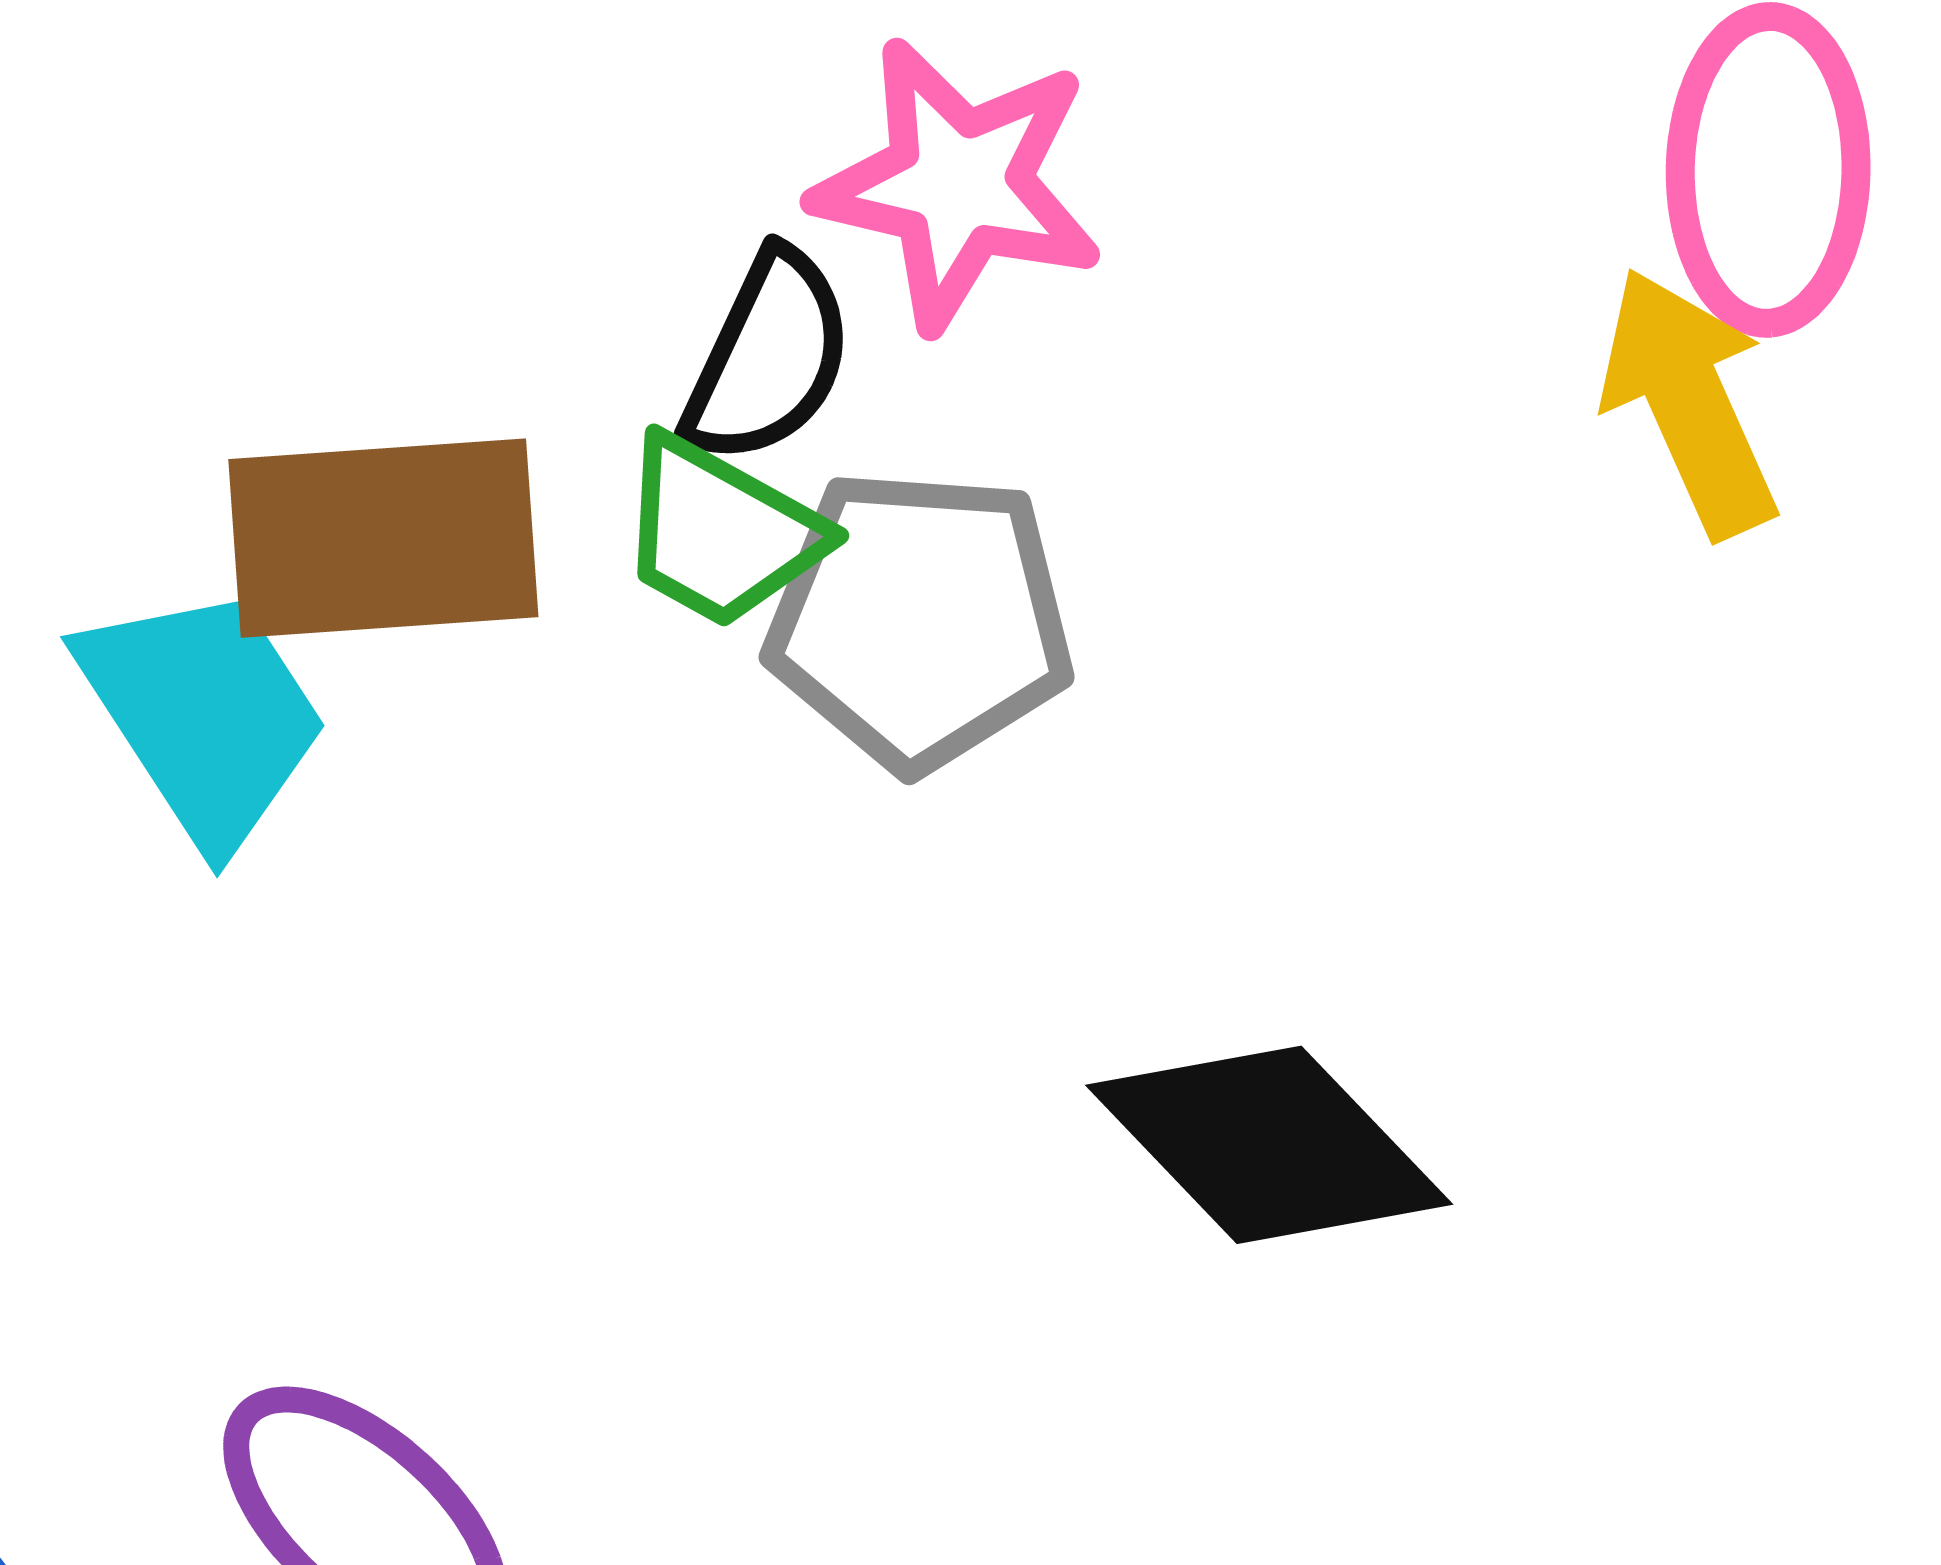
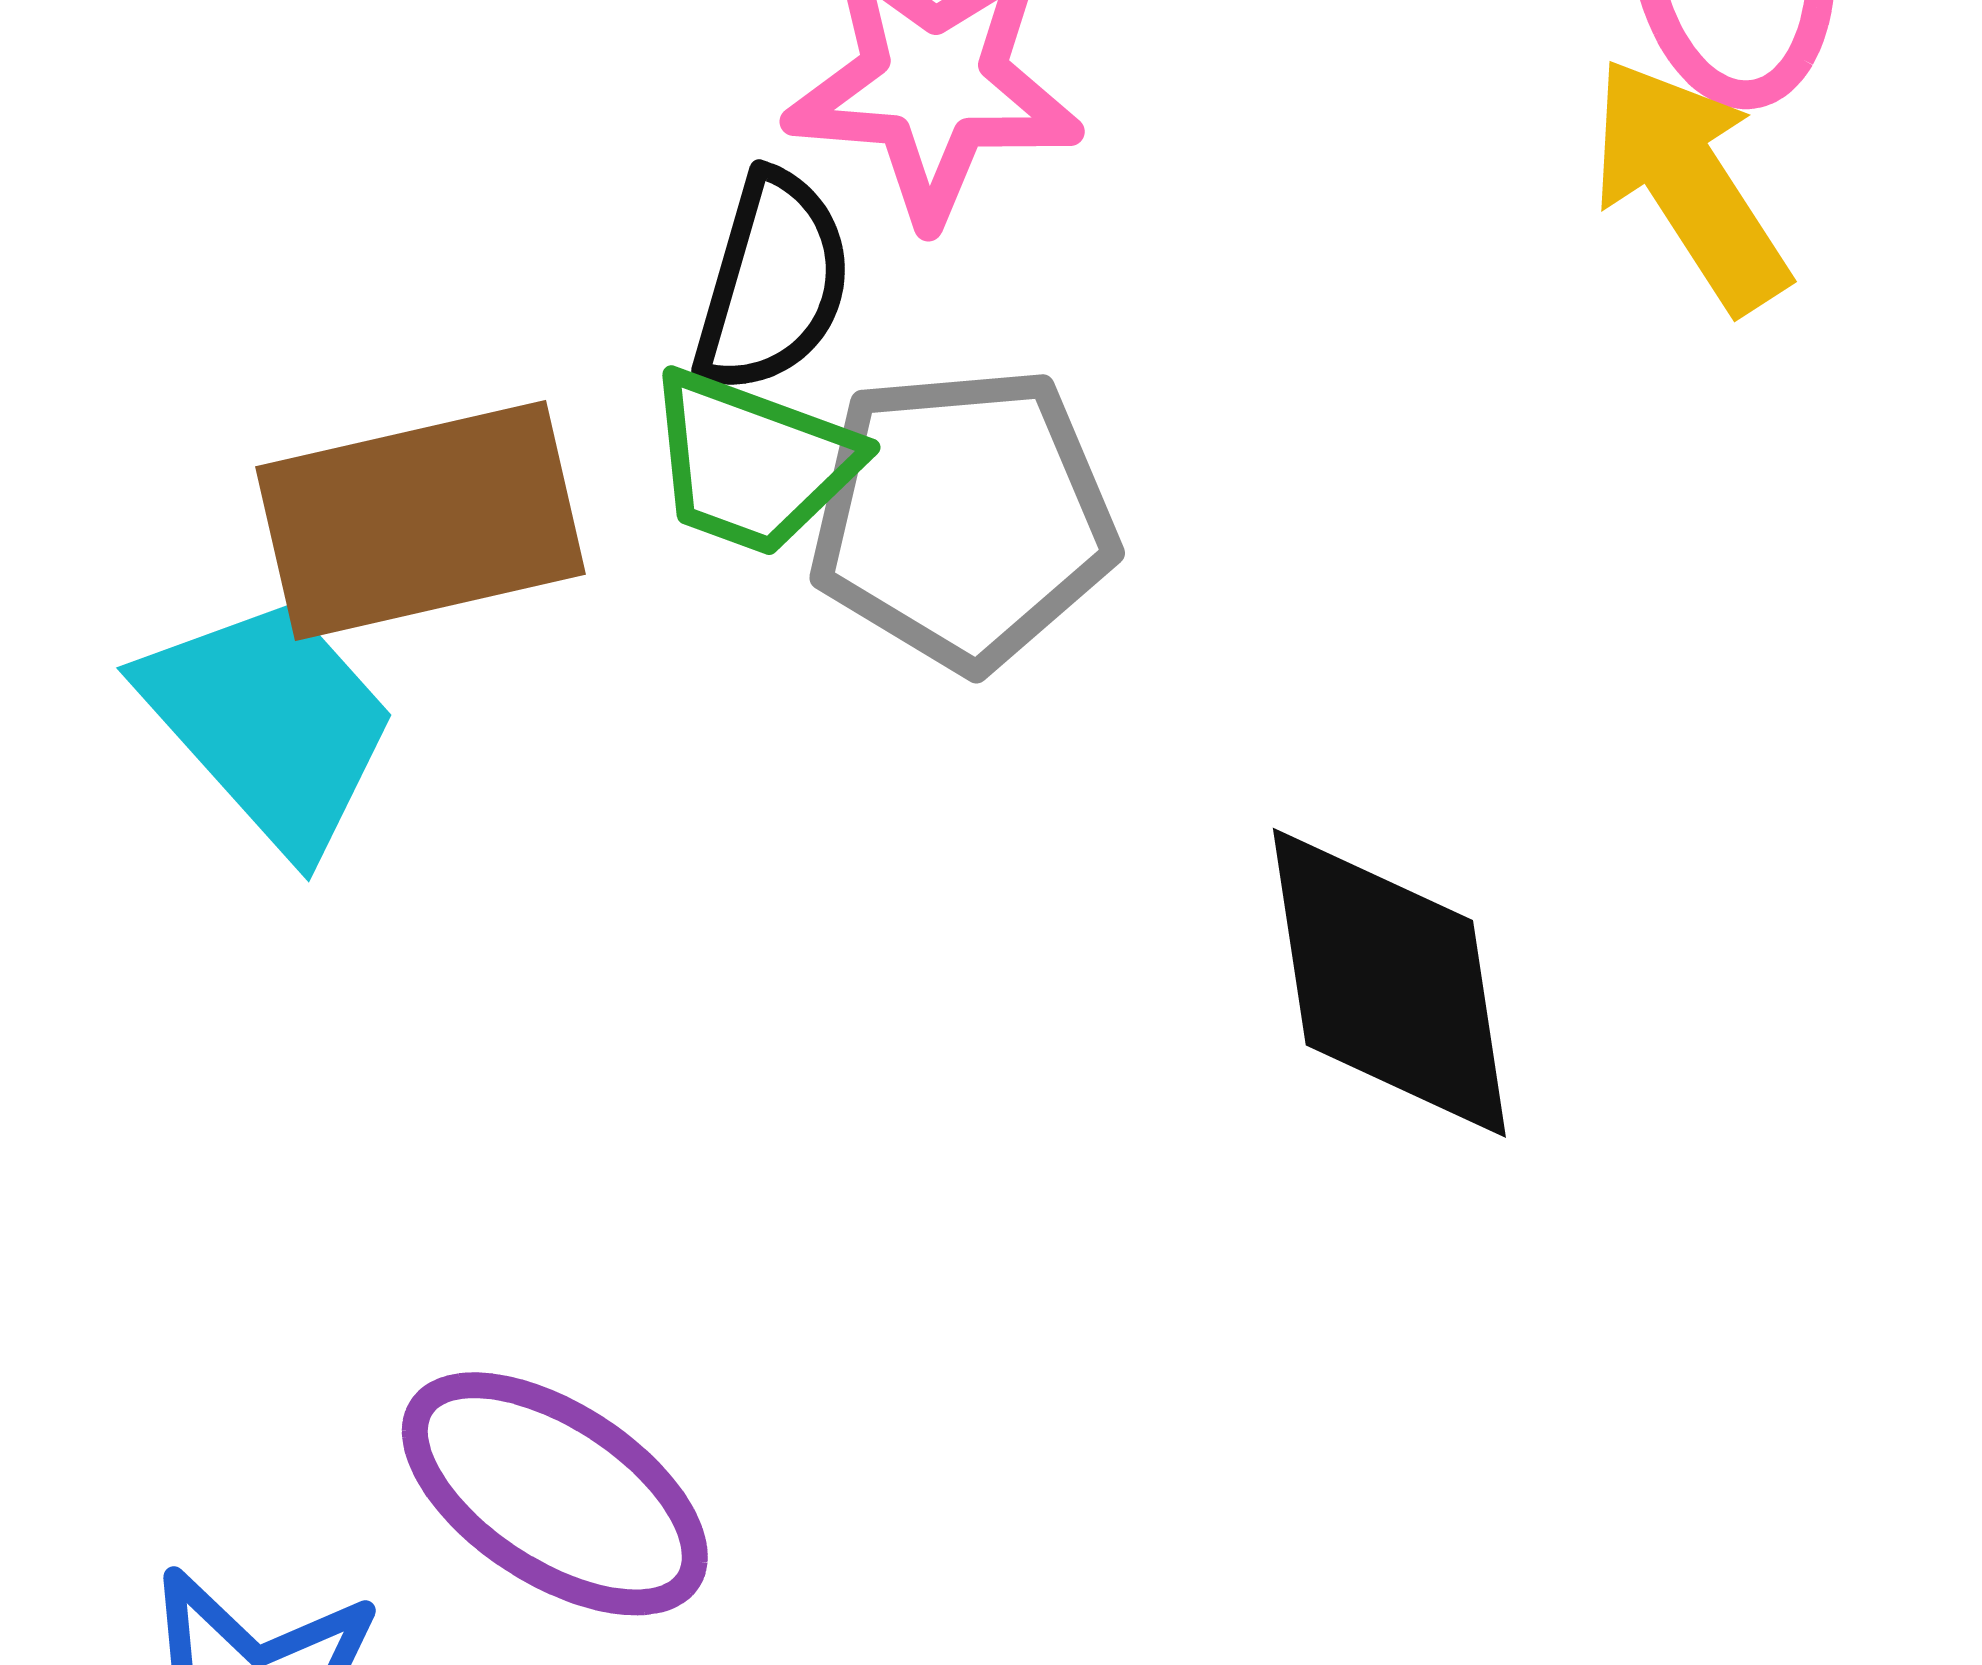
black diamond: (1269, 1145) -> (1389, 983), turned 44

